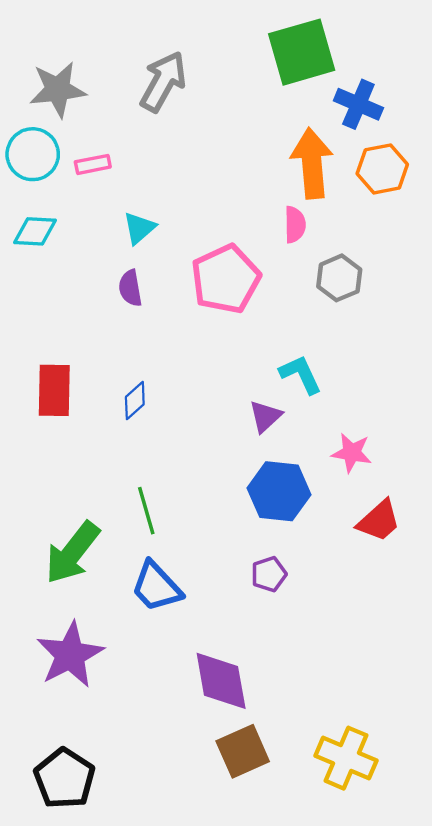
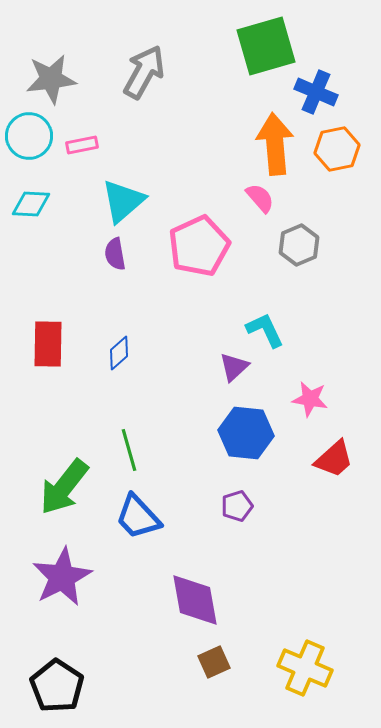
pink semicircle: (295, 225) -> (260, 198), turned -40
cyan triangle: (139, 228) -> (123, 201), size x1.5
brown square: (243, 751) -> (214, 662), size x0.7

